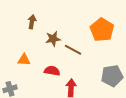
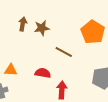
brown star: (53, 39) -> (42, 28), moved
orange triangle: (24, 60) -> (11, 70), moved

